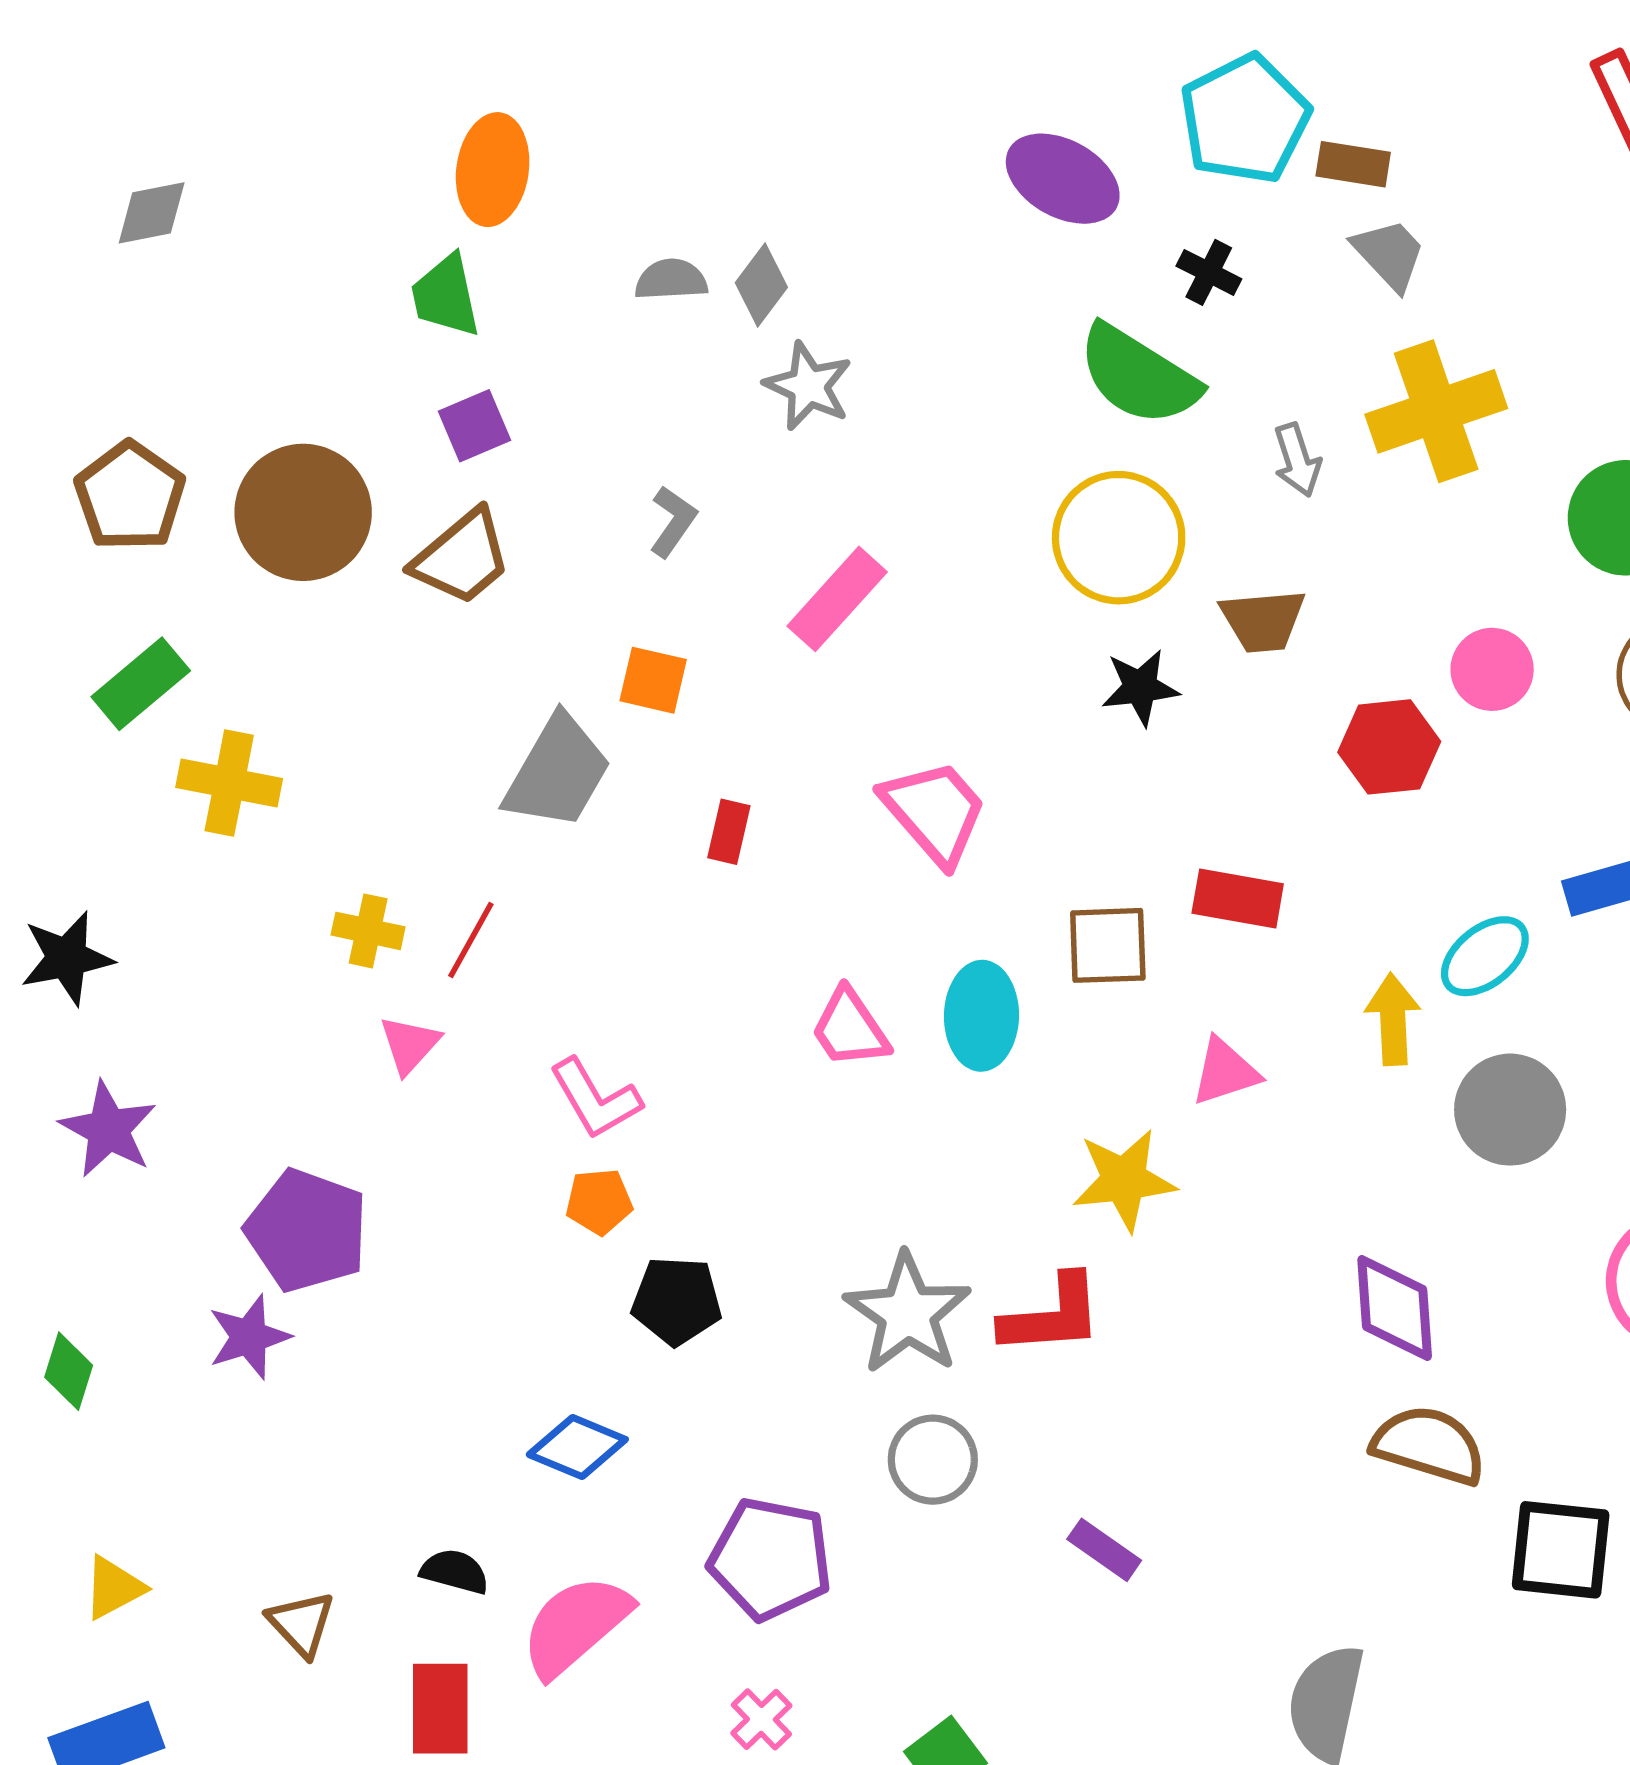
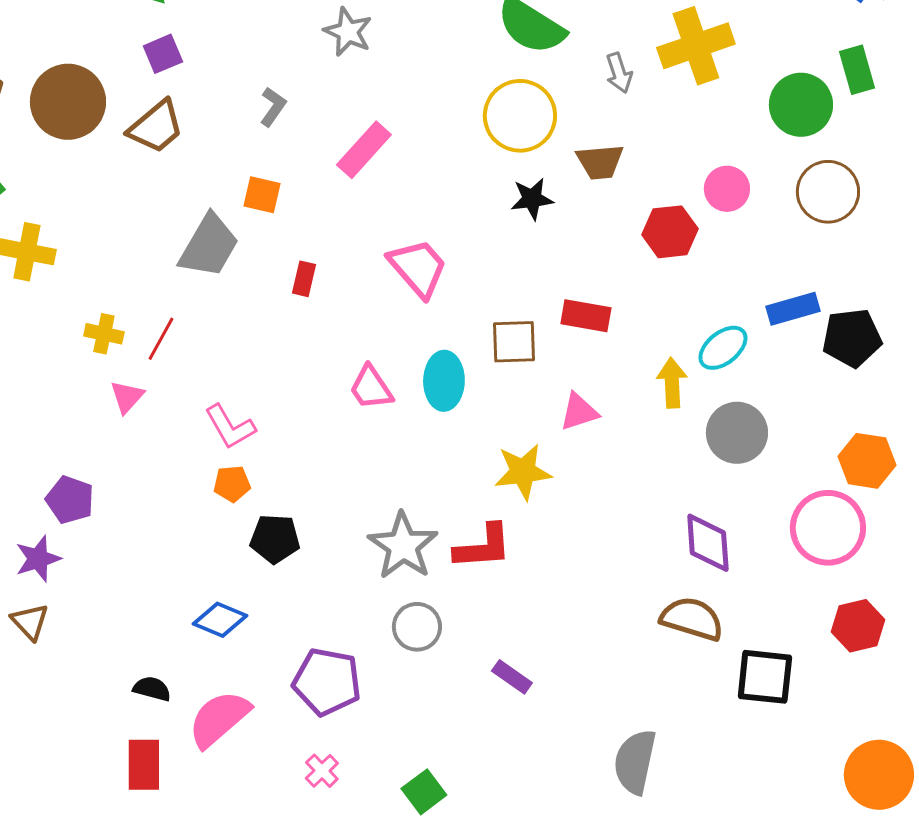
purple pentagon: (307, 1230) -> (70, 500), size x0.7
purple diamond: (1395, 1308) -> (708, 543), moved
brown triangle: (301, 1624) -> (30, 622), moved

